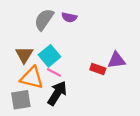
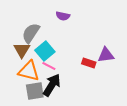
gray semicircle: (44, 20) -> (31, 33), moved
gray square: (21, 100) -> (35, 91), moved

